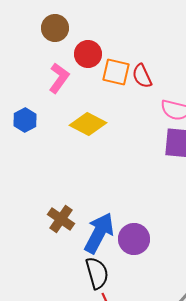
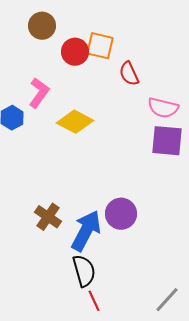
orange square: (116, 72) -> (100, 46), moved
pink L-shape: (59, 78) -> (39, 93), moved
purple circle: (134, 239) -> (121, 214), moved

